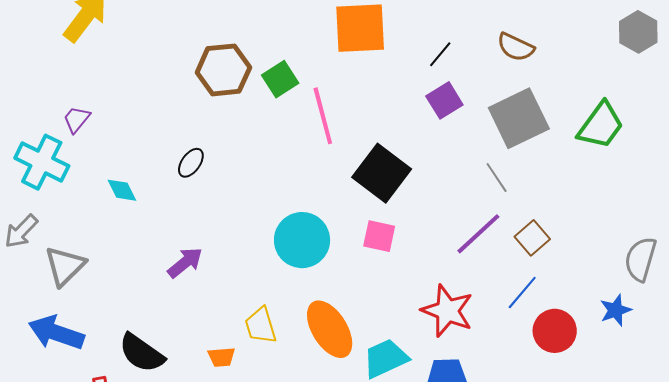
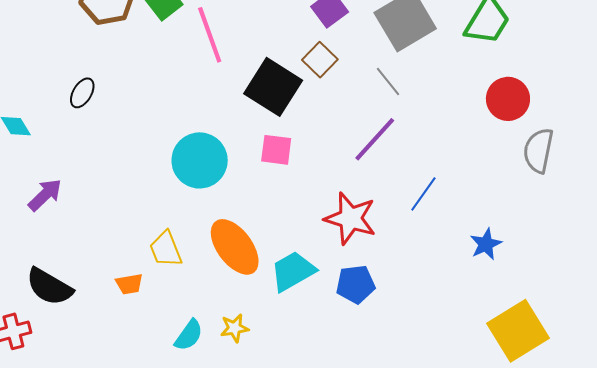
brown square: (532, 238) -> (320, 60), moved
purple arrow: (185, 263) -> (45, 195), moved
blue star: (616, 310) -> (486, 244), moved
red circle: (555, 331) -> (508, 99), moved

